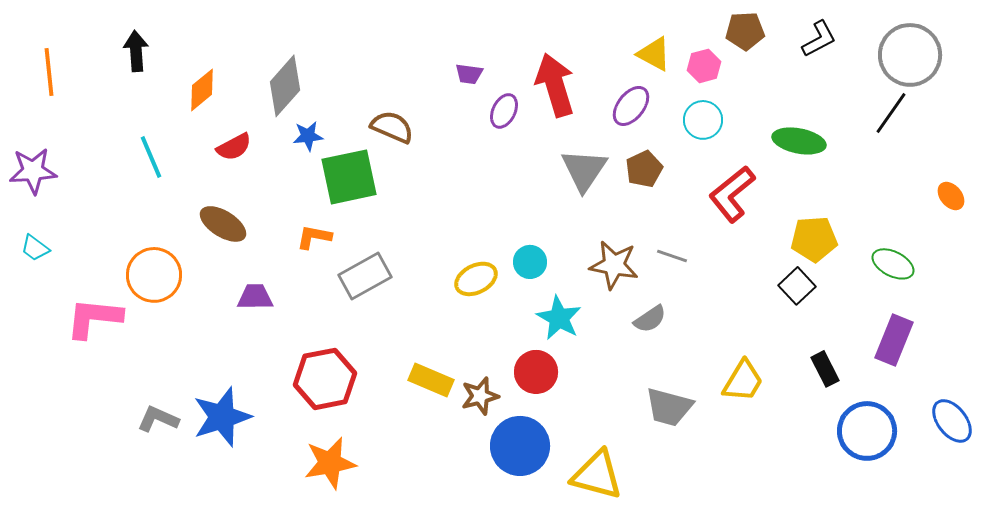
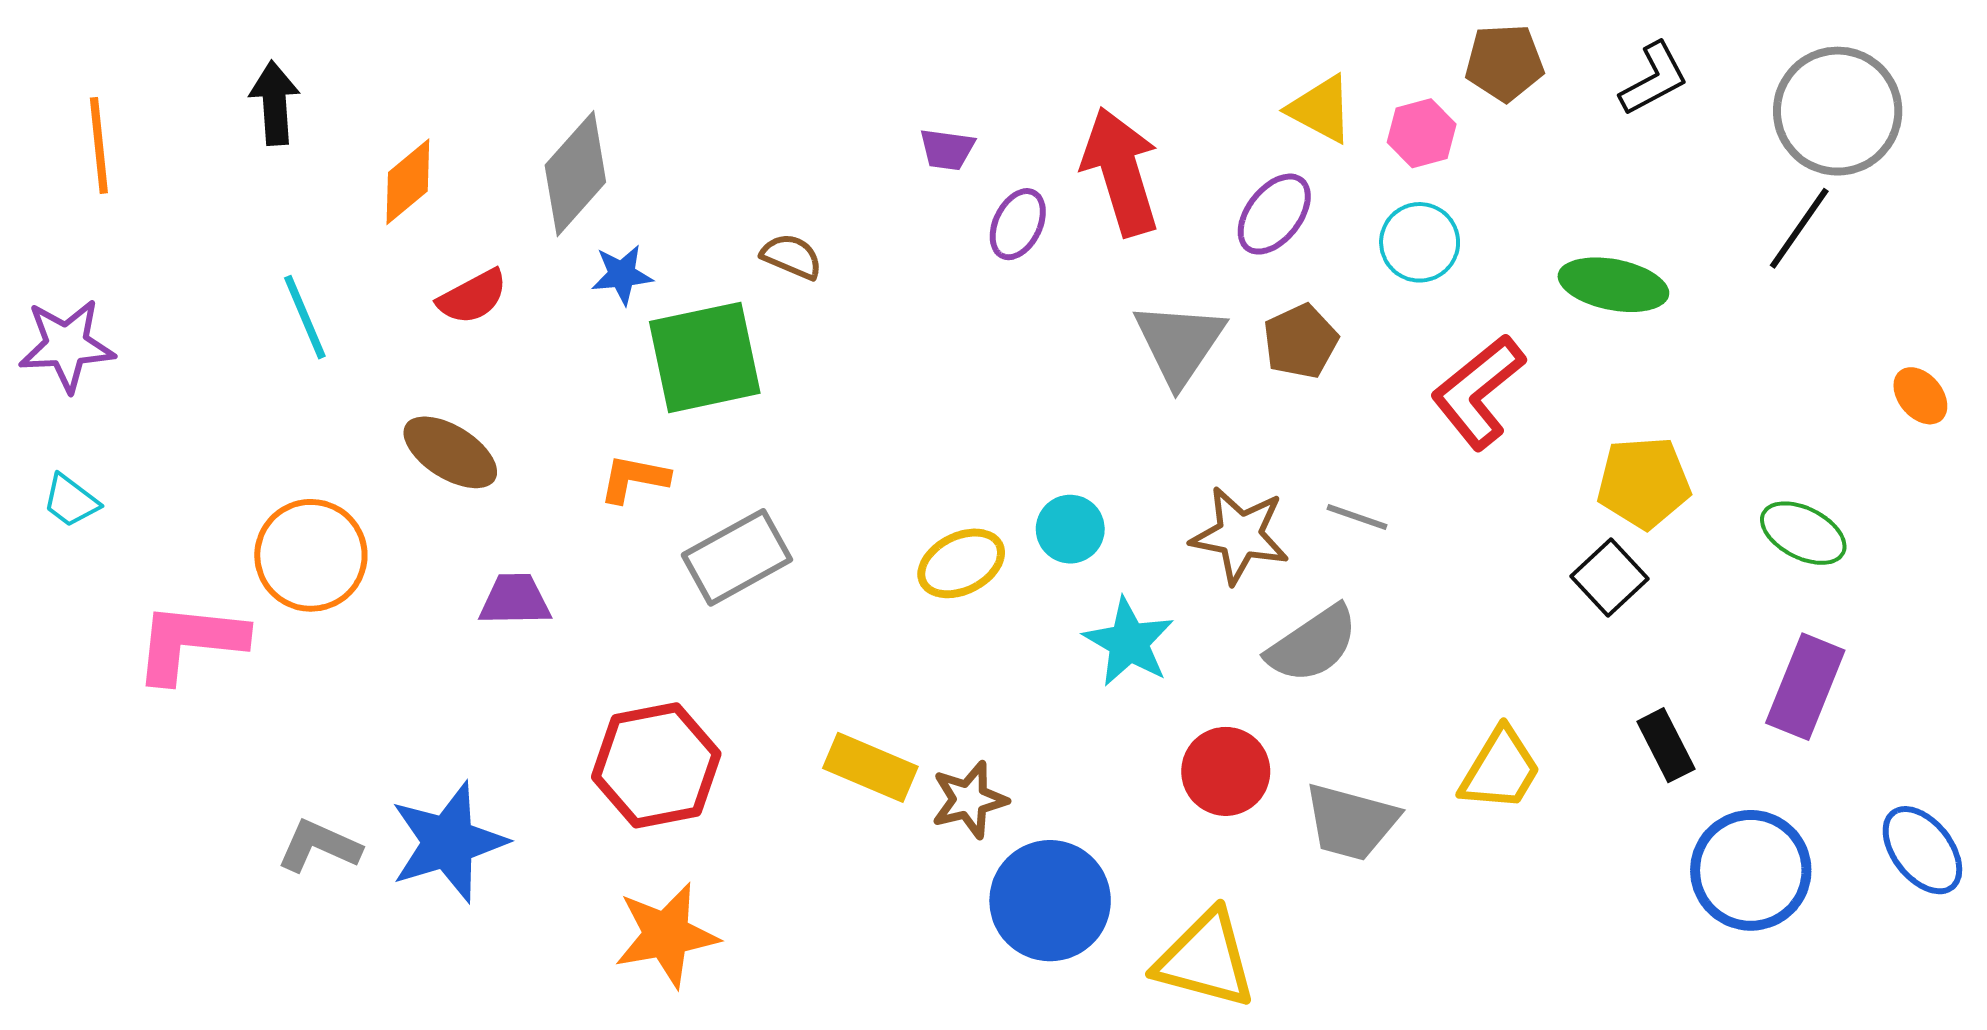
brown semicircle: (392, 127) -> (792, 256), size x0.7
gray semicircle: (650, 319) -> (1313, 644), size x1.4
red circle: (536, 372) -> (1226, 771), moved

